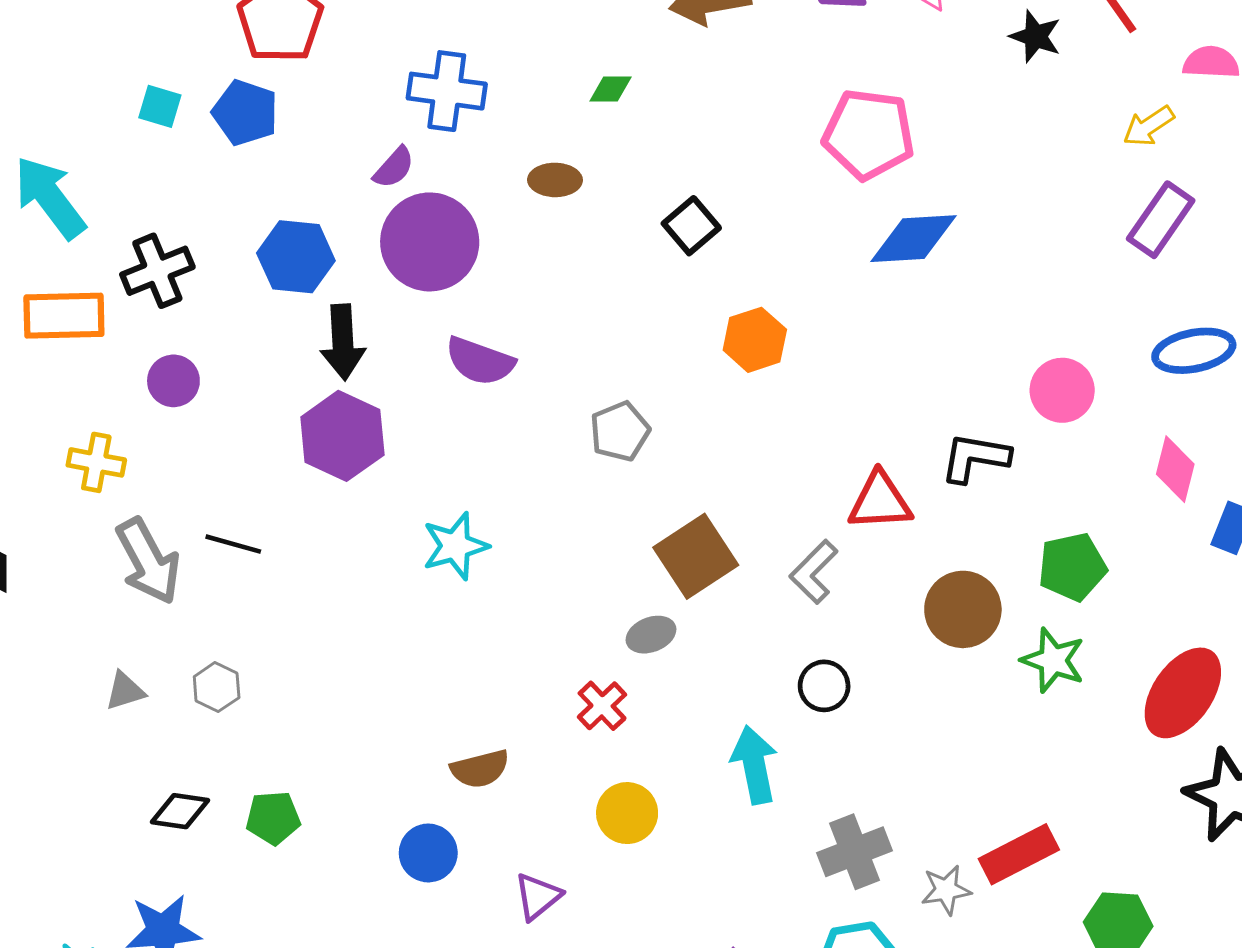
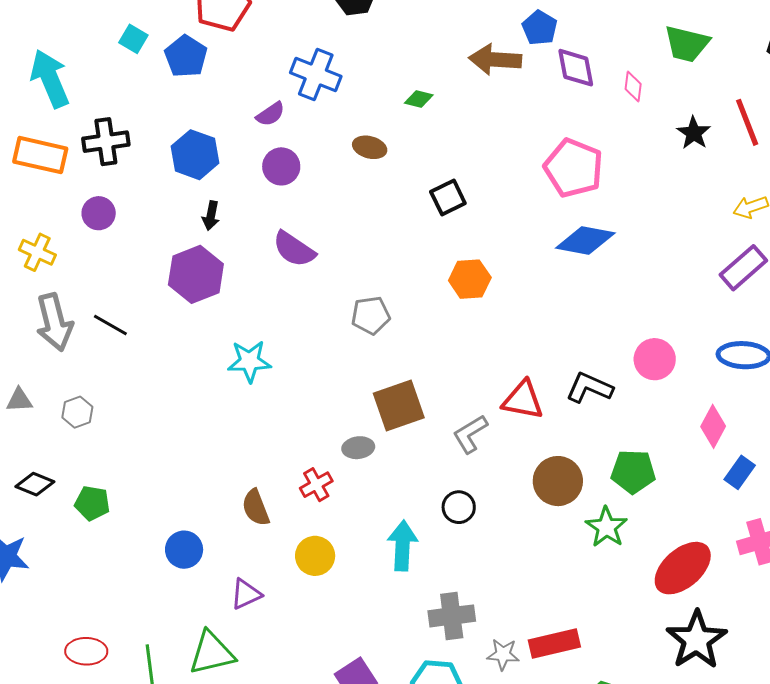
purple circle: (430, 242) -> (281, 166), size x0.6
black arrow: (343, 342) -> (211, 216), size x0.6
brown semicircle: (480, 769) -> (256, 508), moved, turned 69

